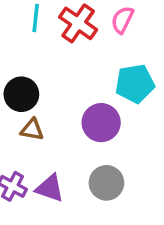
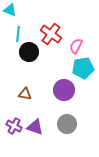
cyan line: (36, 18) -> (18, 34), moved
pink semicircle: (122, 20) -> (76, 46), moved
black circle: (21, 94) -> (29, 52), moved

